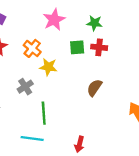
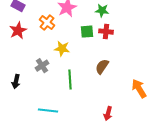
orange cross: (32, 48) -> (47, 23), moved
green line: (44, 113) -> (70, 80), moved
red arrow: (79, 144) -> (108, 114), moved

